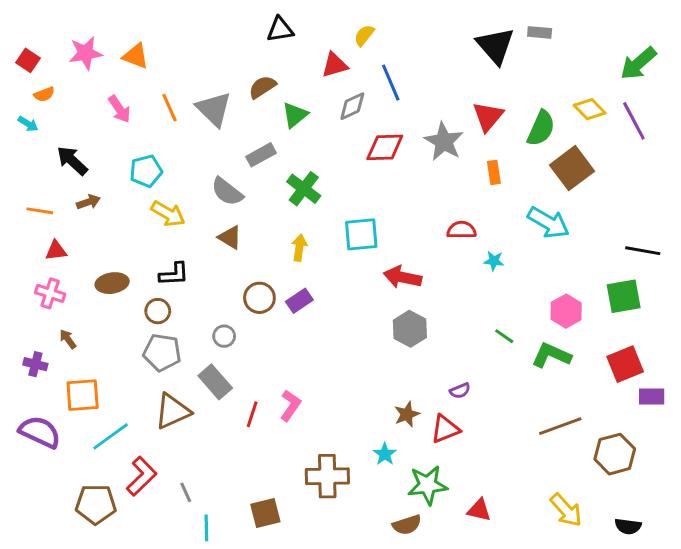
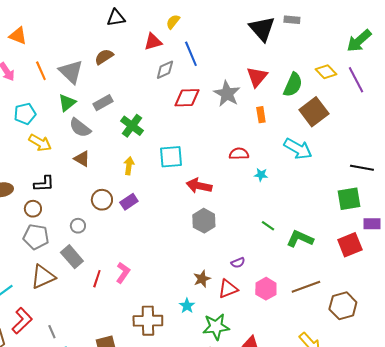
green triangle: (295, 115) -> (67, 103), moved
pink hexagon: (566, 311) -> (266, 289), moved
purple rectangle: (652, 397) -> (372, 224), moved

